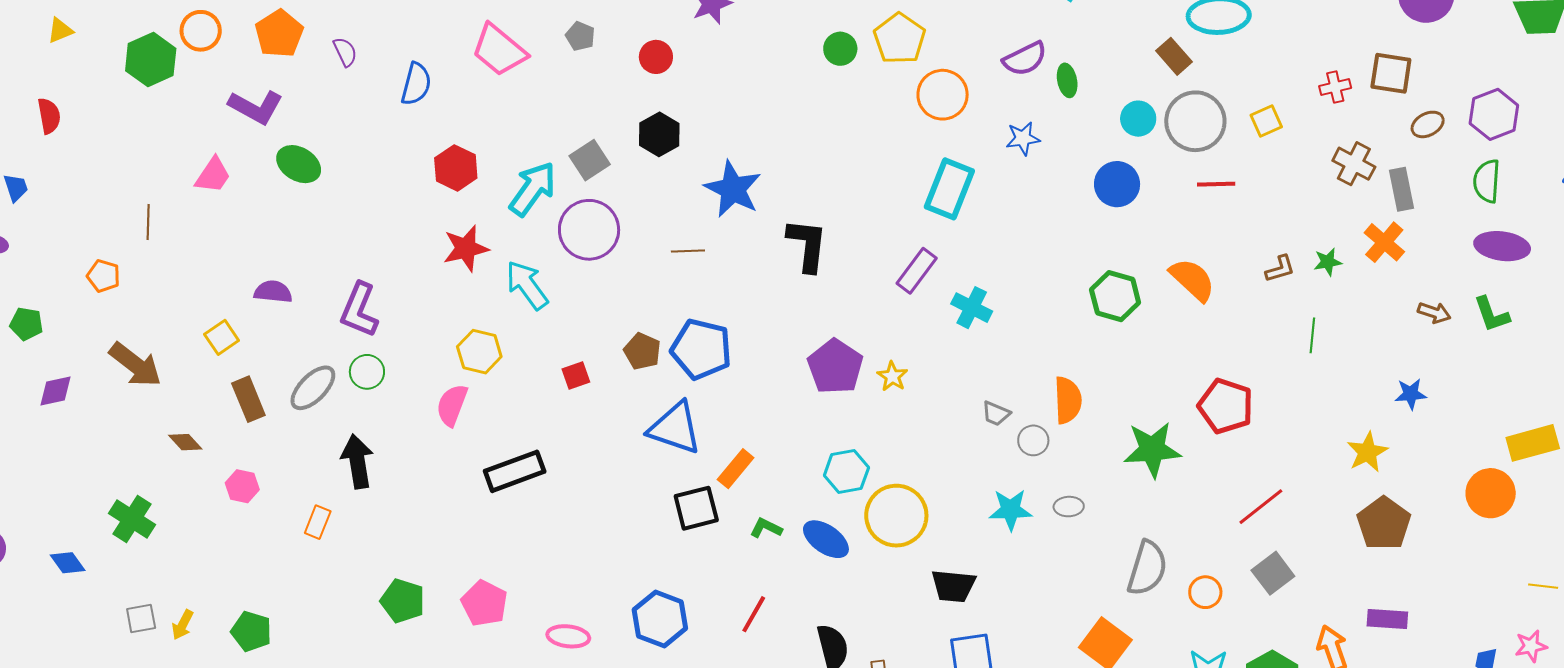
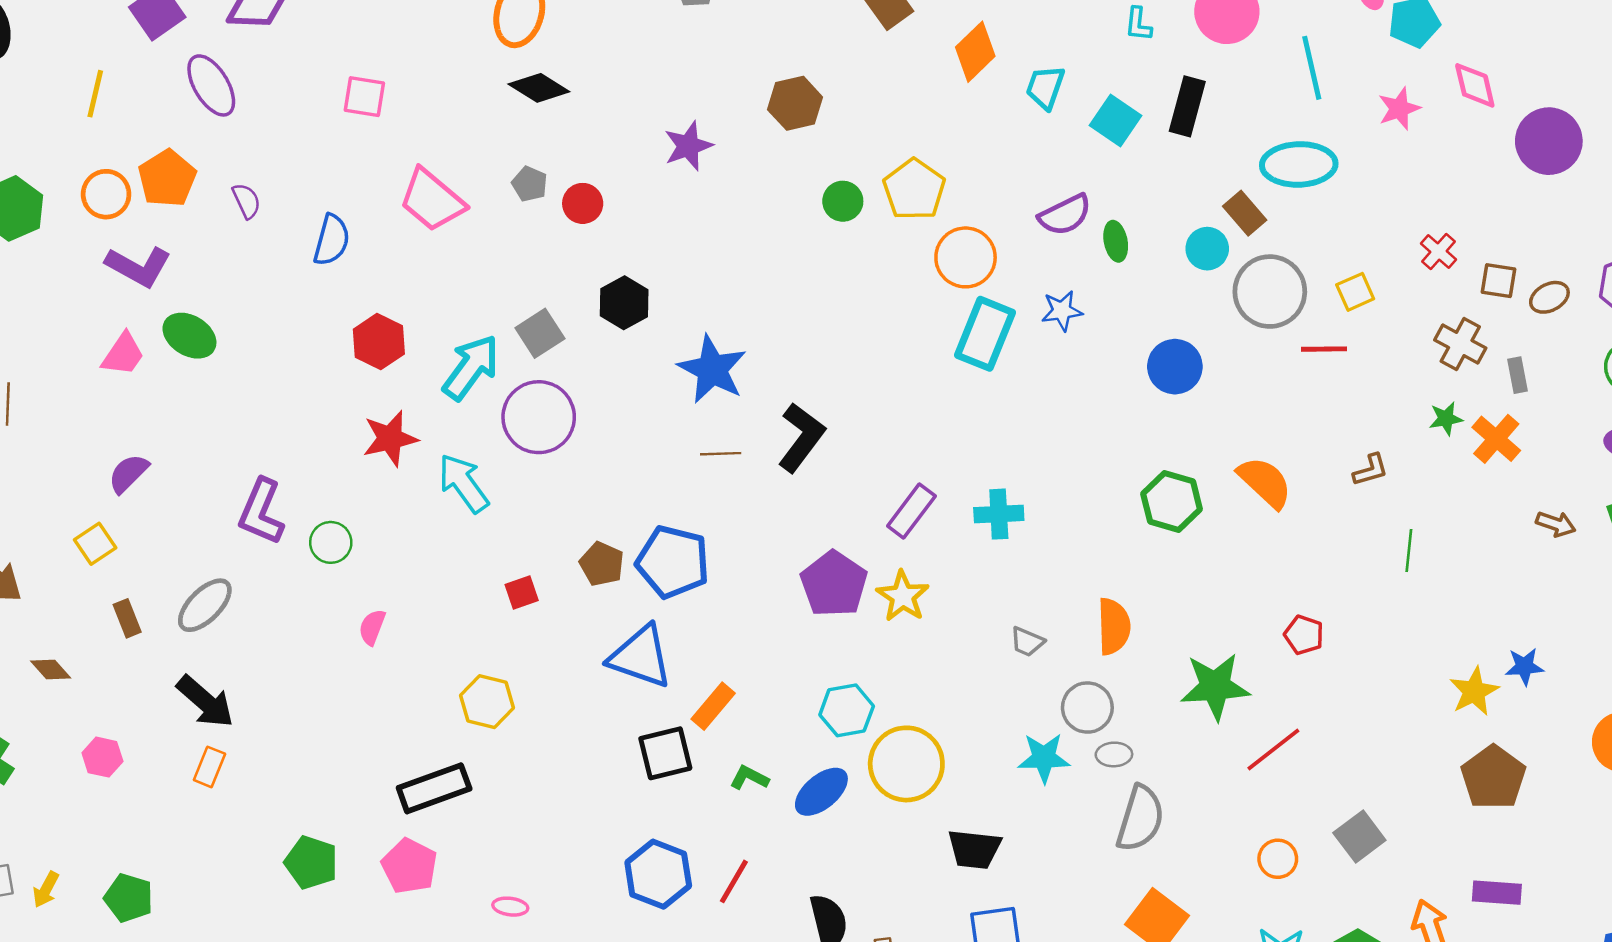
orange circle: (201, 31) -> (106, 194), moved
red circle: (656, 57) -> (583, 203), moved
brown square: (1391, 73) -> (1498, 281), moved, size x0.7
red cross: (1335, 87) -> (1438, 252), turned -36
cyan circle: (1138, 119) -> (1207, 249), moved
pink trapezoid: (213, 175) -> (123, 354), moved
red line: (1216, 184) -> (1324, 349), moved
cyan rectangle: (949, 189) -> (985, 334), moved
gray rectangle: (1402, 189) -> (1517, 375), size x0.7
black L-shape: (807, 245) -> (801, 437), turned 30
brown line: (688, 251) -> (721, 454), moved
green star: (1328, 262) -> (1446, 419), moved
purple rectangle: (917, 271) -> (911, 511), moved
purple semicircle: (273, 292) -> (128, 473), moved, turned -51
cyan cross: (972, 308) -> (999, 514), turned -30
yellow hexagon: (479, 352) -> (487, 702), moved
green circle: (367, 372) -> (331, 542), moved
yellow star: (892, 376) -> (903, 596), size x1.4
blue star: (1411, 394) -> (1524, 667), moved
brown rectangle: (248, 399) -> (127, 618), size x0.7
pink semicircle: (452, 405) -> (372, 627), size x0.7
red pentagon: (1226, 406) -> (1304, 635), size x0.6
gray circle: (1033, 440) -> (1087, 708), moved, size x1.4
black arrow: (357, 461) -> (205, 702), moved, turned 140
black rectangle: (515, 471) -> (434, 788), moved
pink hexagon: (242, 486) -> (102, 757), moved
red line: (1261, 507) -> (1273, 749), moved
blue ellipse: (826, 539) -> (821, 792), turned -75
gray semicircle: (1147, 568) -> (1140, 818), moved
blue hexagon: (660, 619) -> (658, 874), moved
pink ellipse: (568, 636) -> (510, 907), size x0.7

